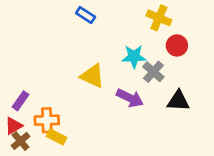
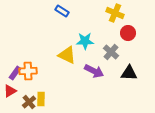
cyan star: (134, 57) -> (85, 41), moved
orange cross: (47, 120) -> (28, 71), moved
yellow rectangle: (56, 137) -> (41, 99), turned 64
brown cross: (20, 141) -> (29, 102), moved

